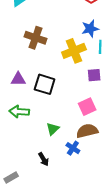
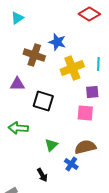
blue star: (90, 29) -> (57, 42), moved, turned 30
purple triangle: (18, 79) -> (17, 84), moved
pink square: (87, 107) -> (85, 113), moved, turned 30

